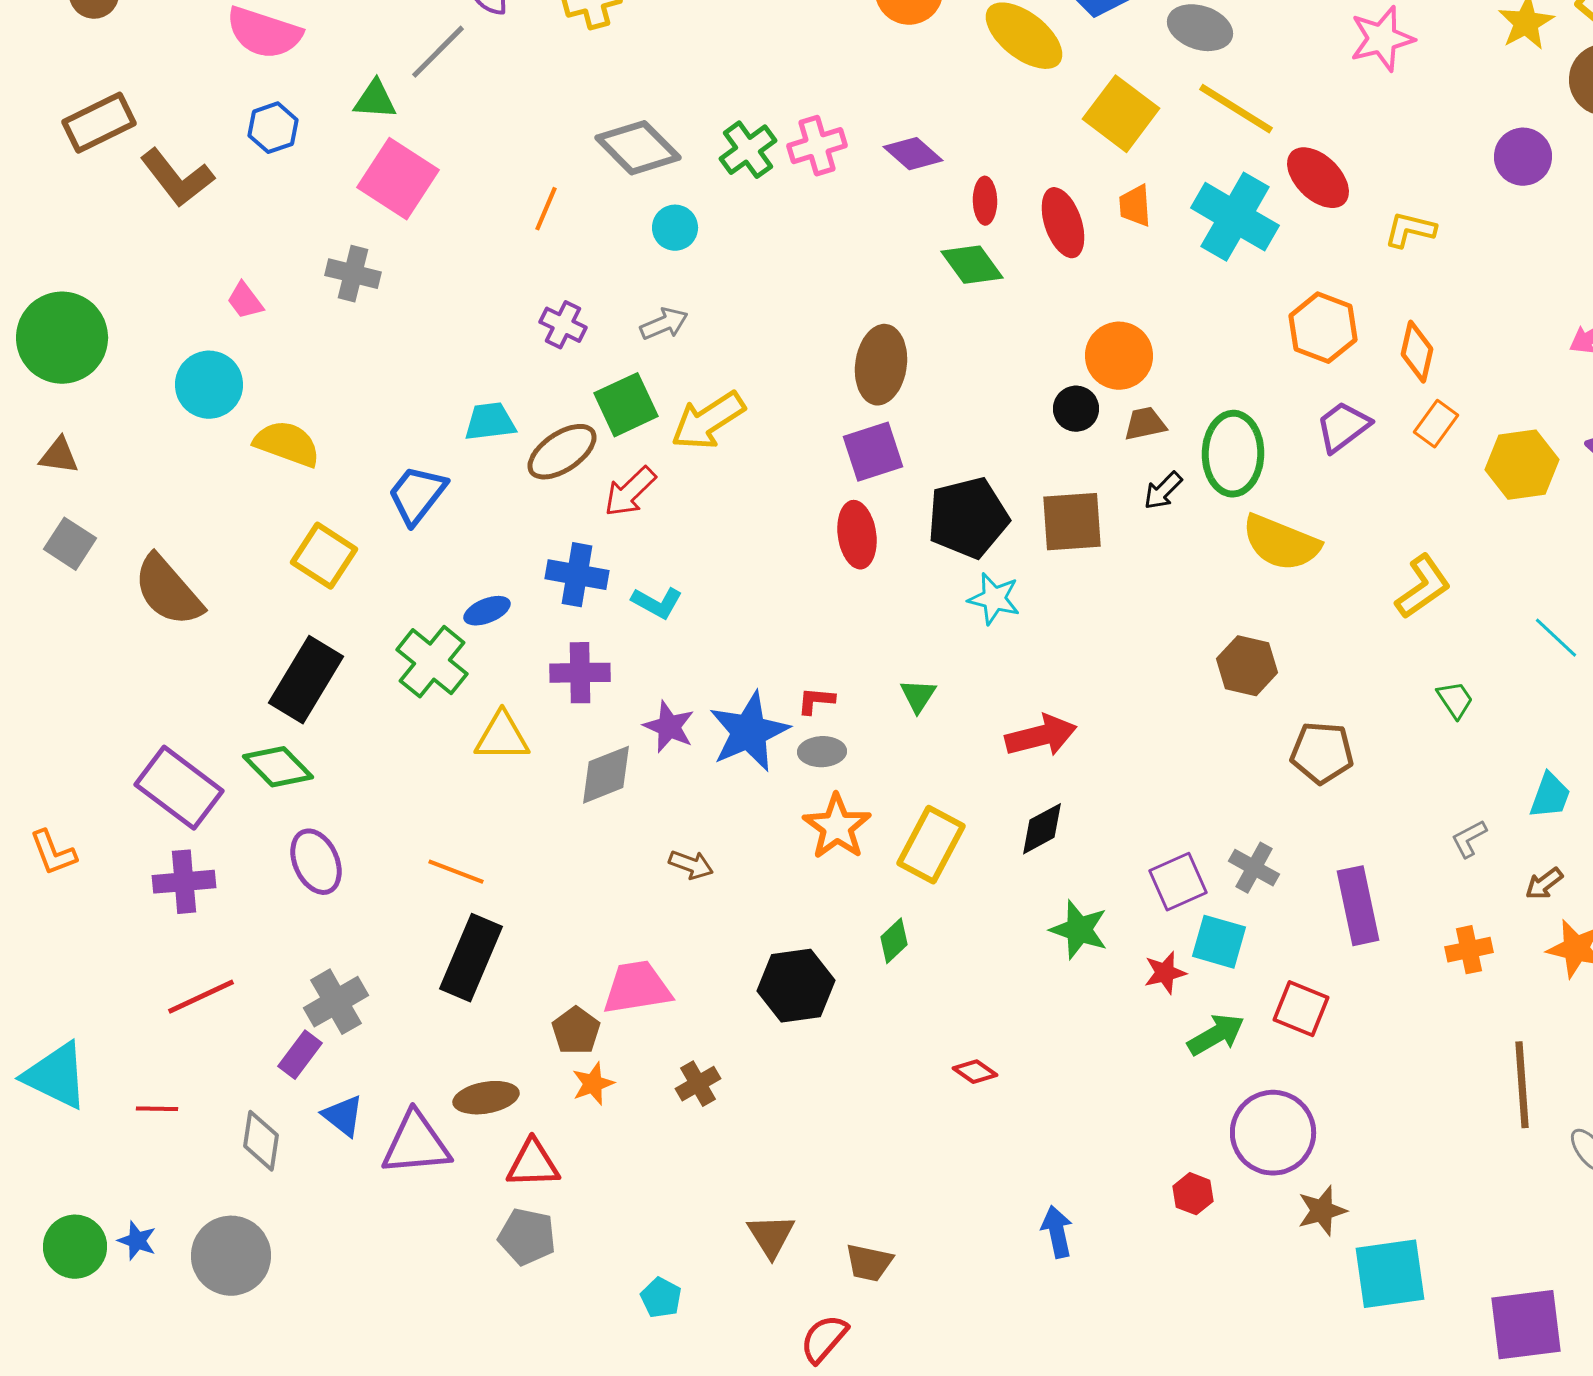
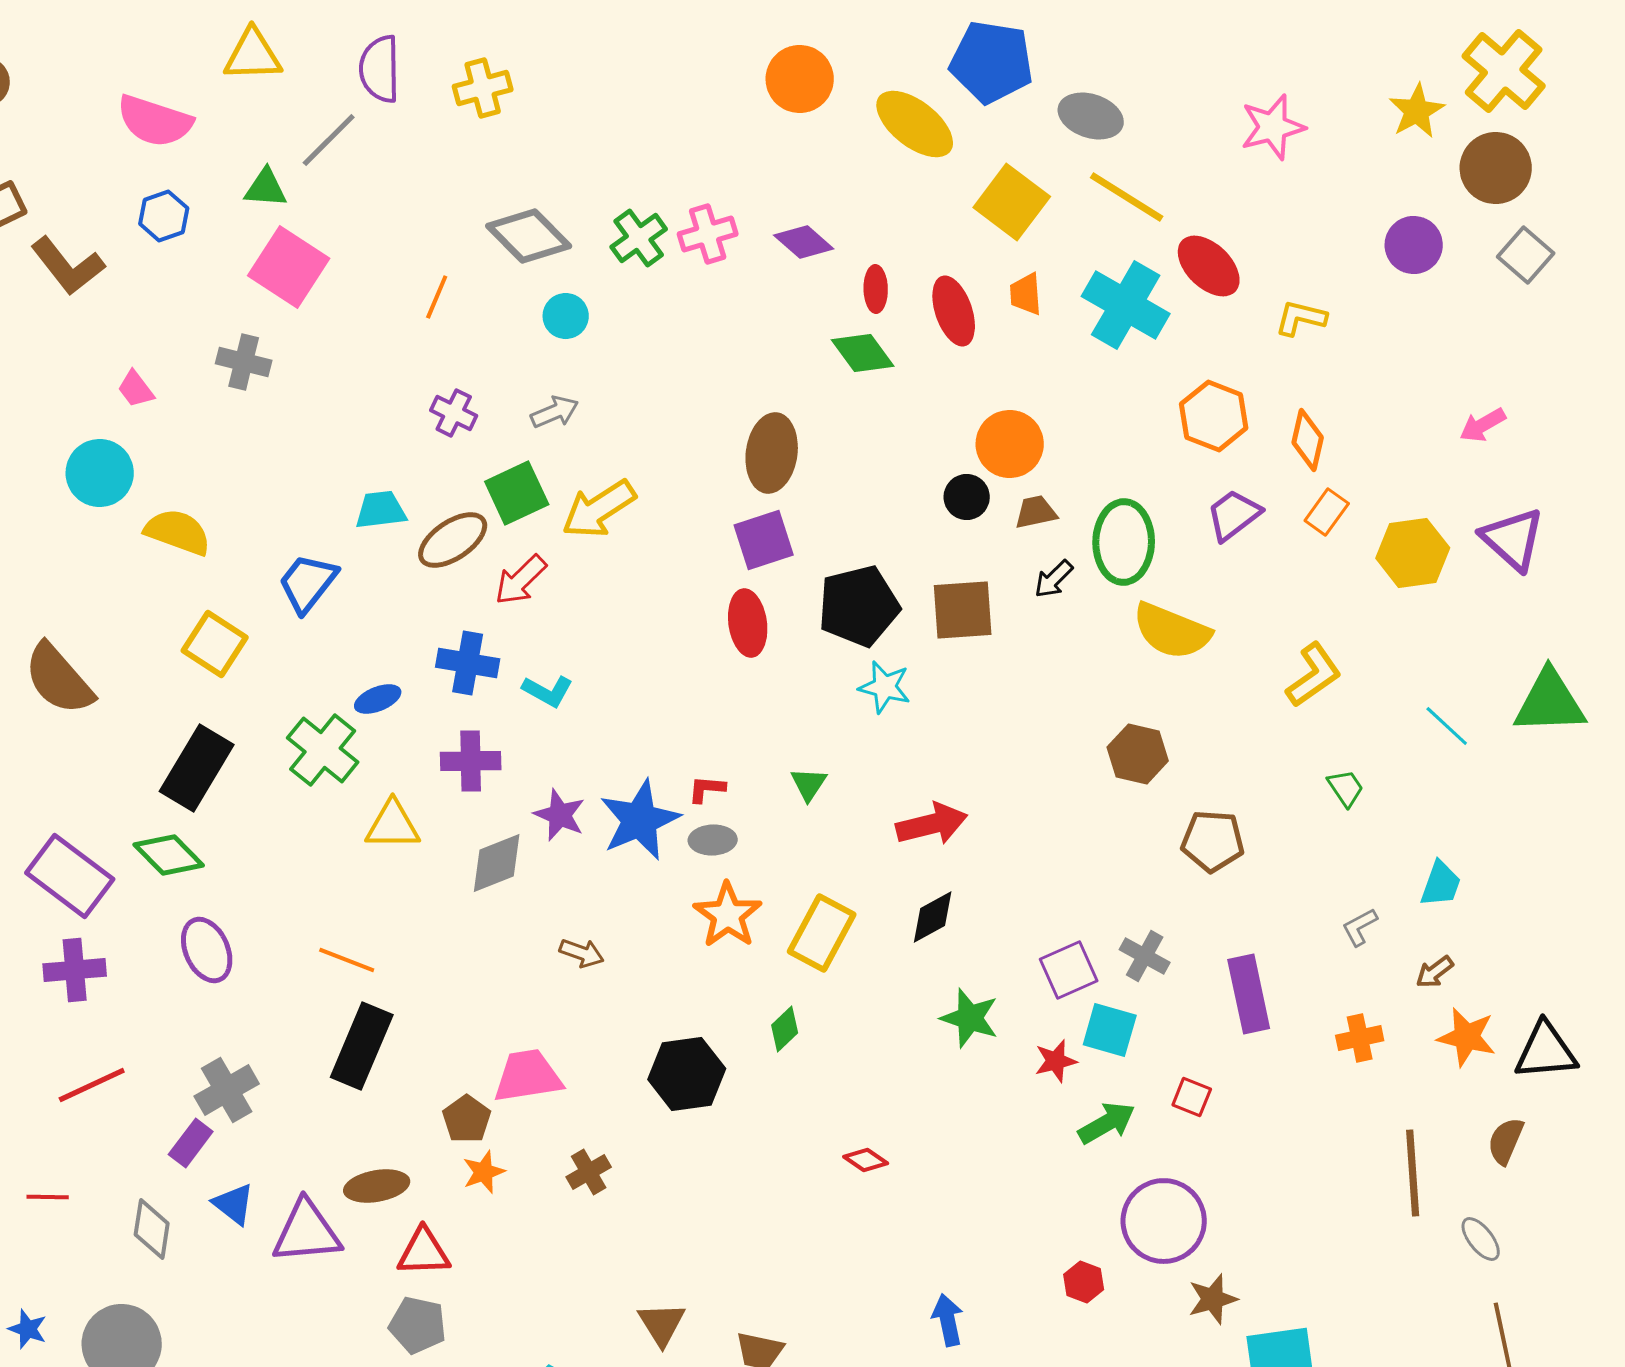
red square: (1301, 1009) -> (1192, 1097), size x0.7

